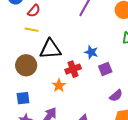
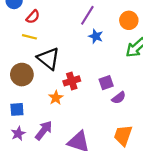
black triangle: (50, 49) -> (49, 59), turned 40
blue star: (91, 52) -> (96, 36), moved
purple semicircle: (116, 96) -> (119, 98), moved

